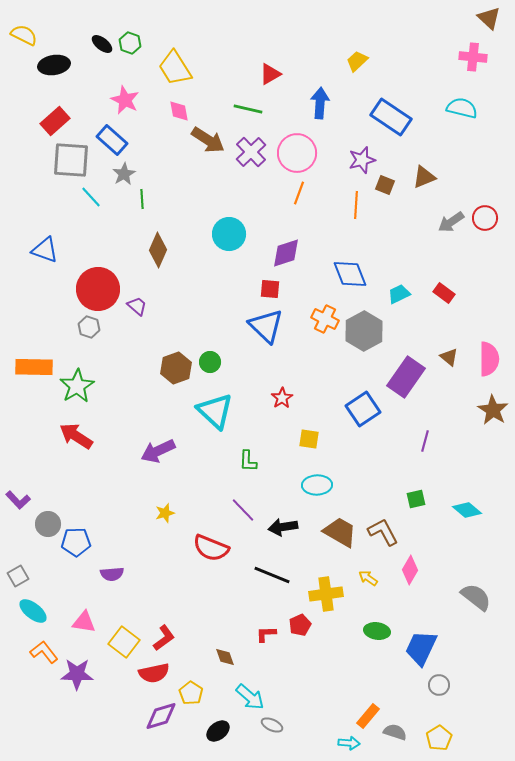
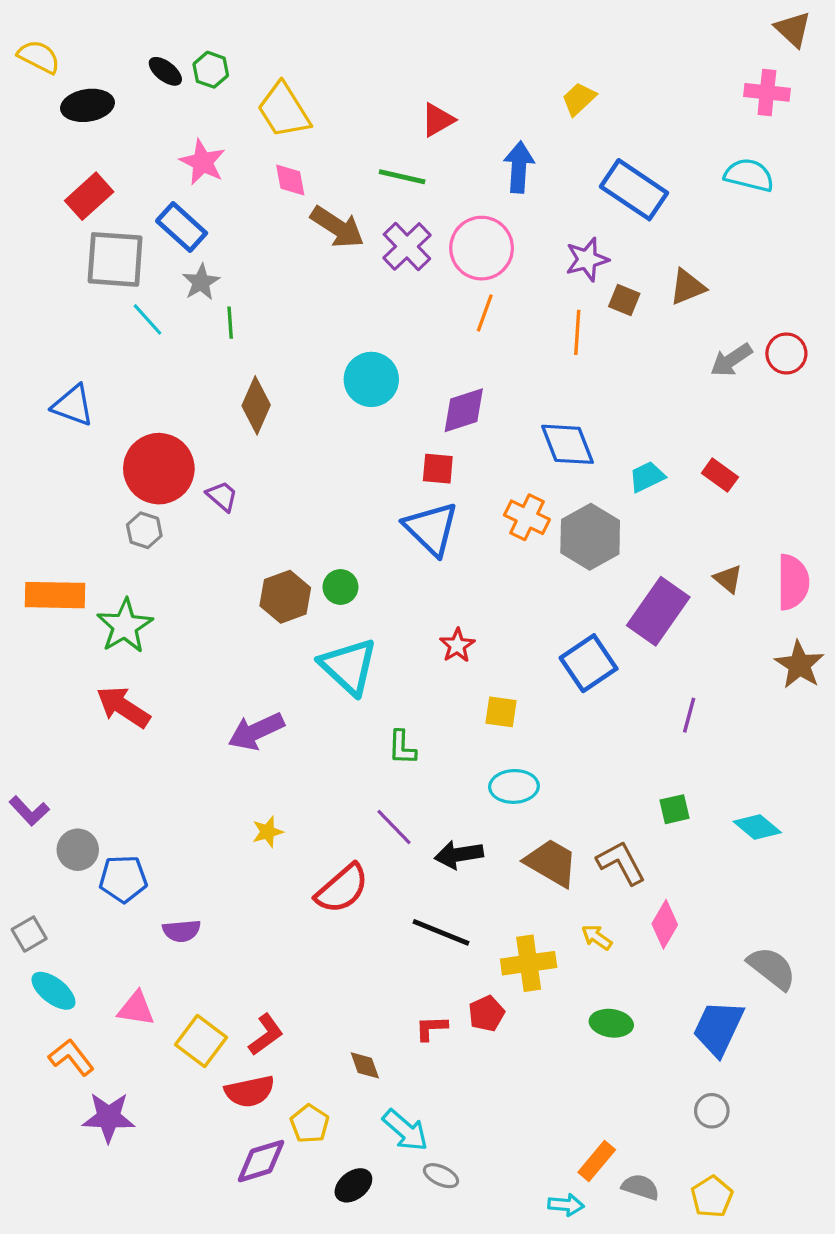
red semicircle: (211, 548) -> (342, 889), turned -63
blue trapezoid: (421, 648) -> (718, 1028), moved
purple star: (77, 674) -> (109, 1117), moved

